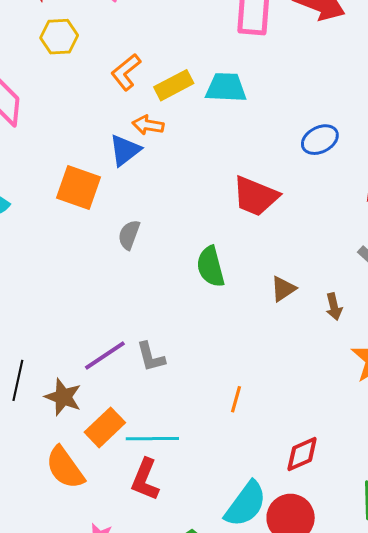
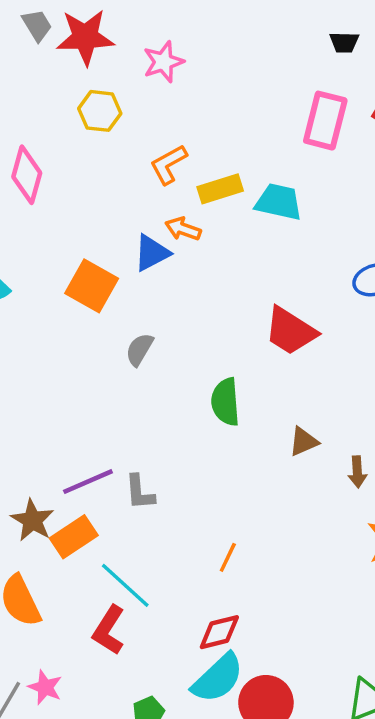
orange rectangle: (105, 427) -> (74, 537), moved
cyan line: (152, 439) -> (125, 585), turned 33
red diamond: (302, 454) -> (219, 632), moved

